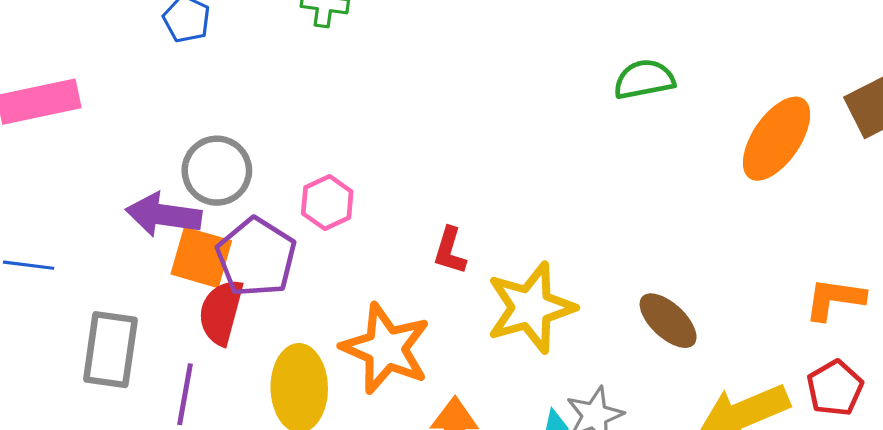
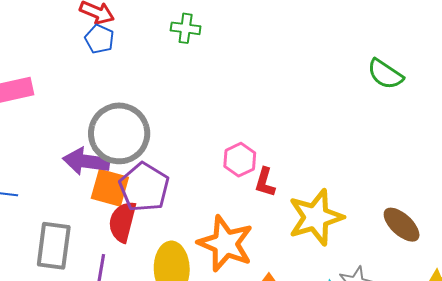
green semicircle: (644, 79) -> (385, 74), turned -135
gray circle: (217, 171) -> (119, 133), size x1.4
pink hexagon: (327, 203) -> (240, 160), moved

